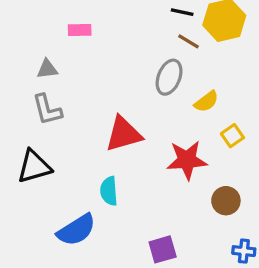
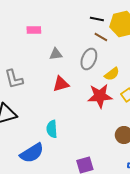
gray triangle: (47, 69) -> (56, 54), moved
red triangle: (124, 134) -> (61, 84), moved, size x0.7
red star: (187, 160) -> (100, 96), moved

